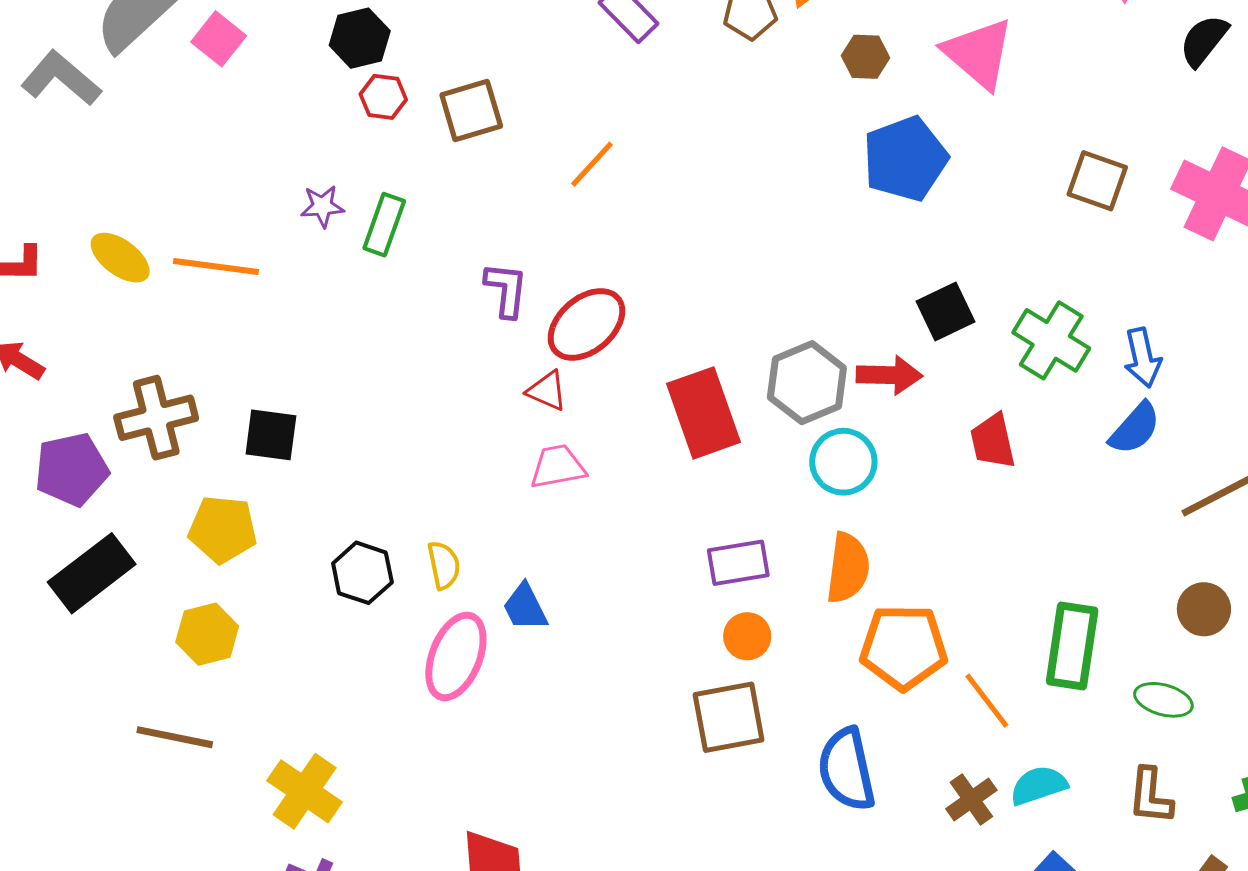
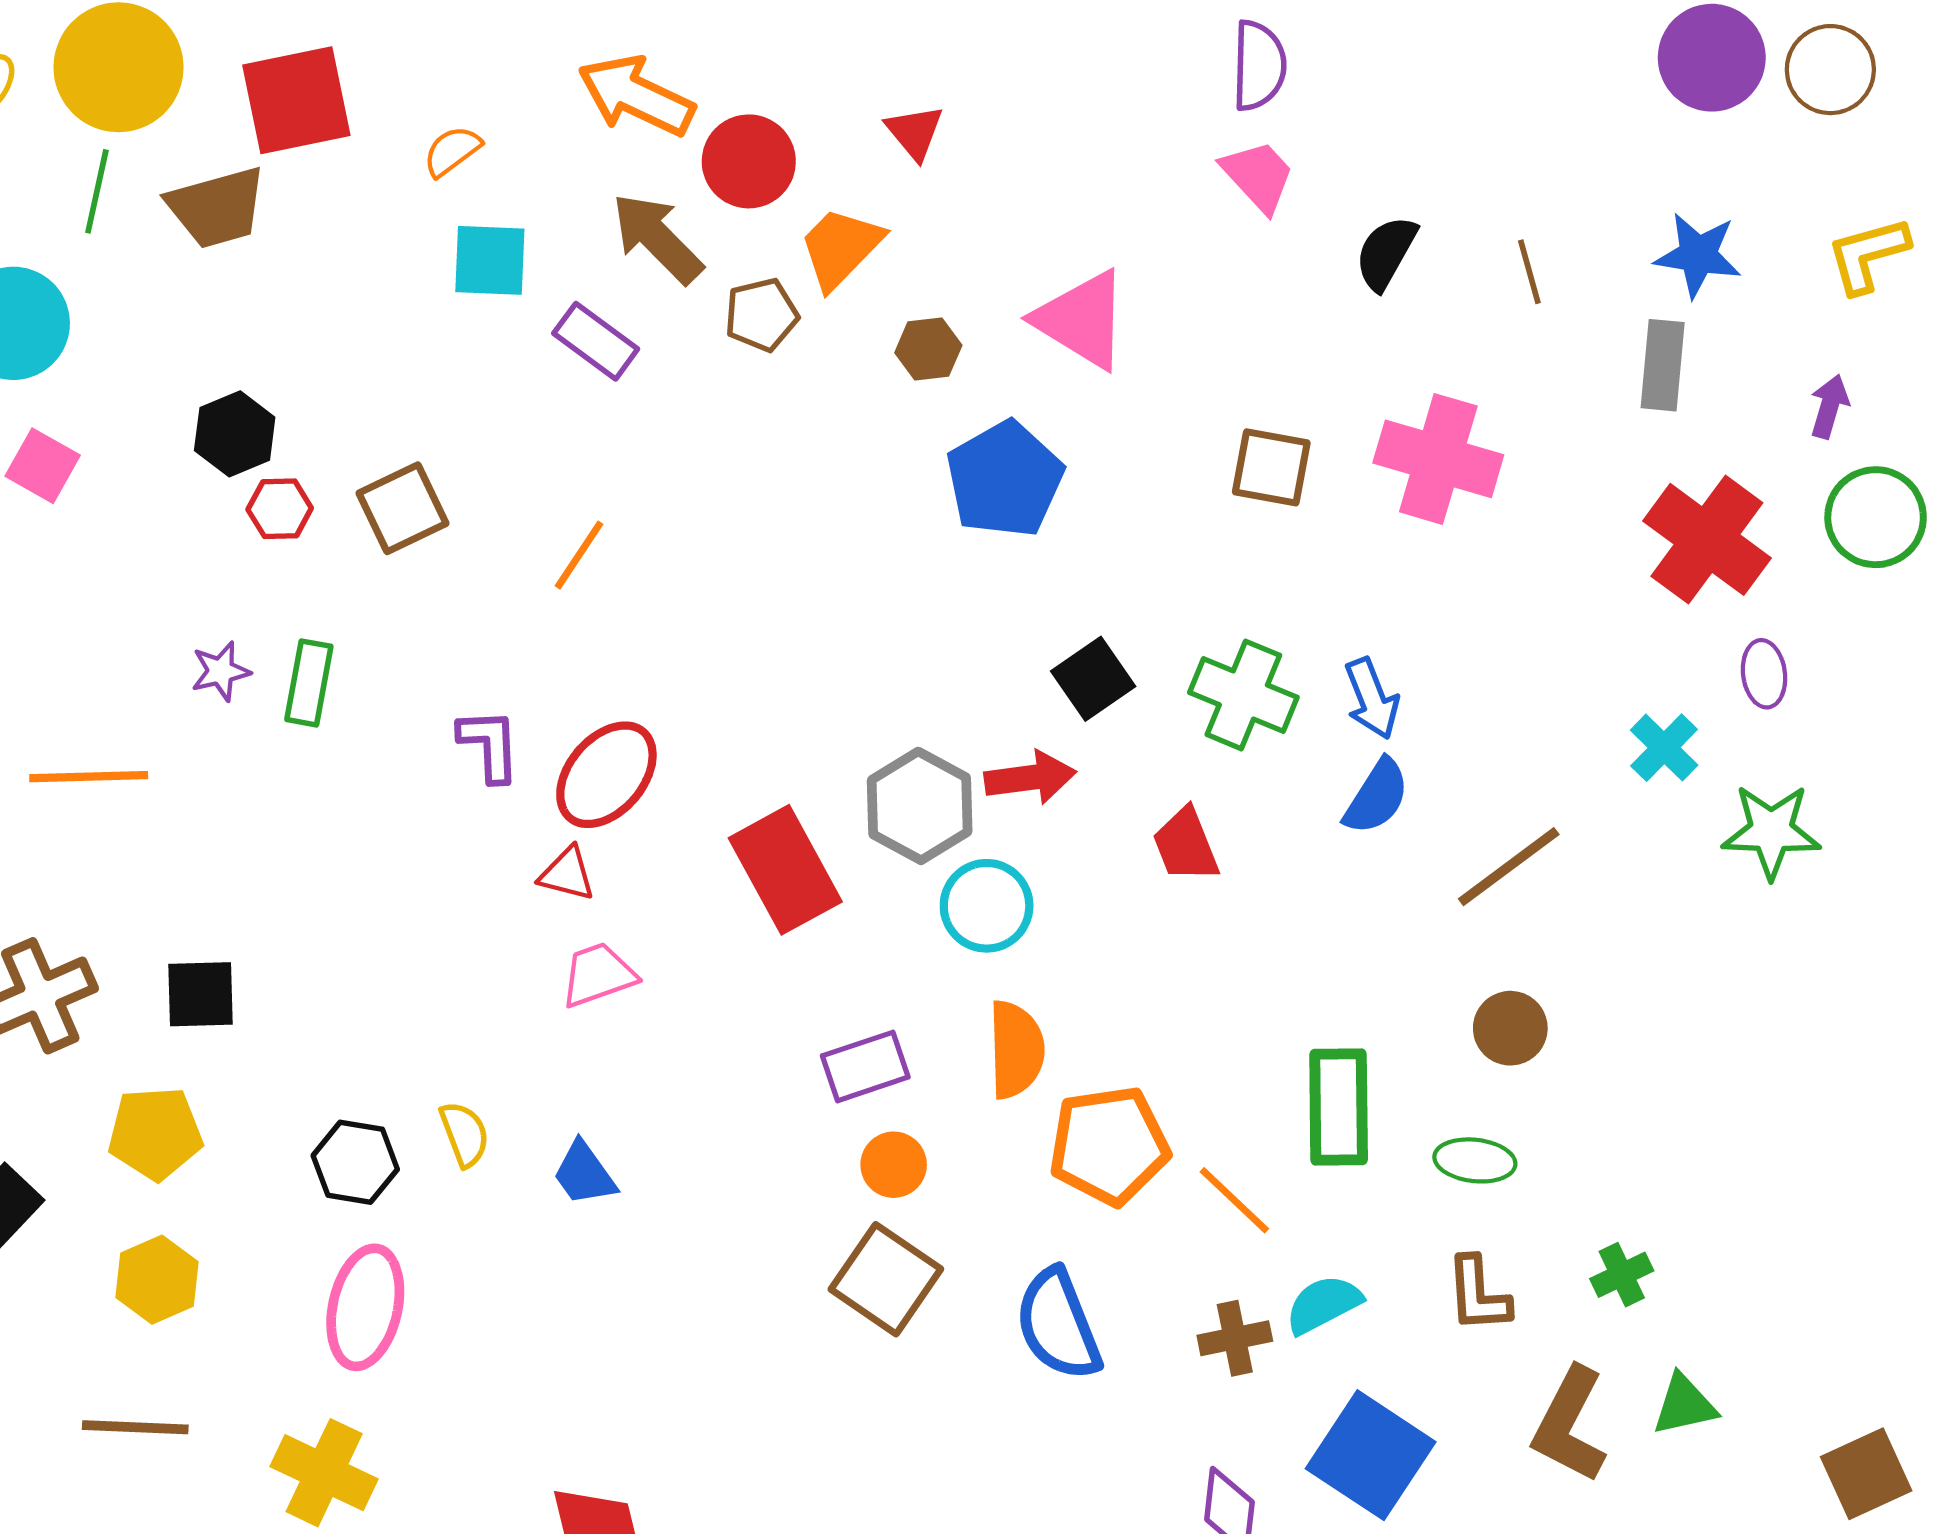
pink ellipse: (456, 656) -> (365, 1307), moved
brown square: (729, 717) -> (886, 1279), turned -36
brown cross: (971, 799) -> (1235, 1338), turned 33

